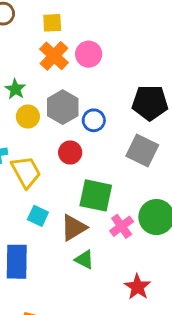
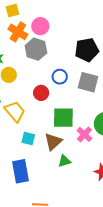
gray hexagon: (63, 107) -> (36, 49), moved
blue circle: (94, 120) -> (60, 77), moved
green triangle: (84, 260) -> (64, 161), turned -32

